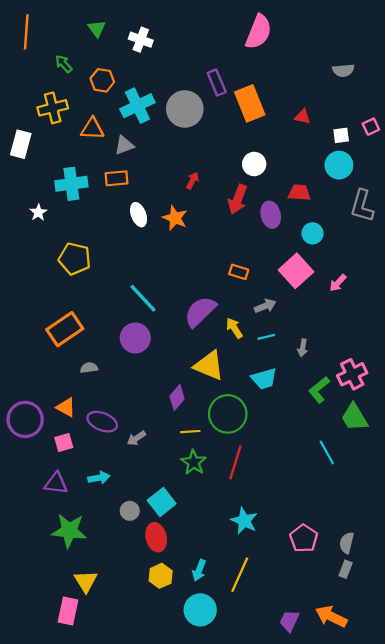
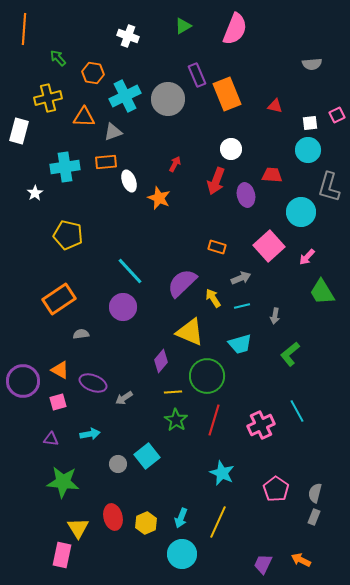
green triangle: (97, 29) -> (183, 26), moved, turned 36
white ellipse: (139, 215) -> (129, 181), moved
cyan circle: (313, 233) -> (301, 212), moved, size x1.5
pink cross: (352, 374) -> (261, 425), moved
green trapezoid: (354, 417) -> (322, 292), moved
purple triangle: (56, 483) -> (51, 439), size x0.7
red ellipse: (156, 537) -> (113, 517), moved
orange arrow: (331, 617) -> (301, 560), size x0.7

